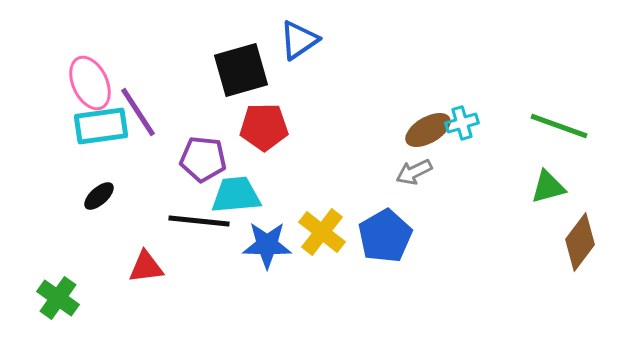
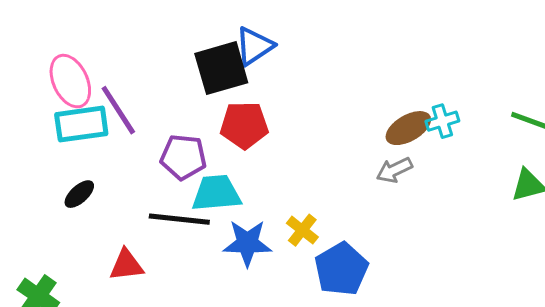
blue triangle: (299, 40) -> (254, 46), moved
yellow cross: (322, 232) -> (302, 230), size x0.7
blue pentagon: (385, 236) -> (341, 269), moved

